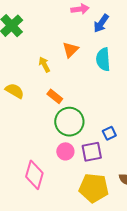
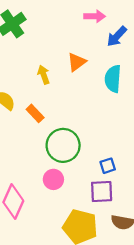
orange rectangle: (55, 96) -> (35, 113), moved
purple square: (92, 152) -> (102, 192), moved

